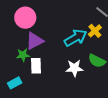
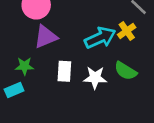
green star: (23, 55) -> (25, 66), moved
white rectangle: (36, 66) -> (64, 71), moved

